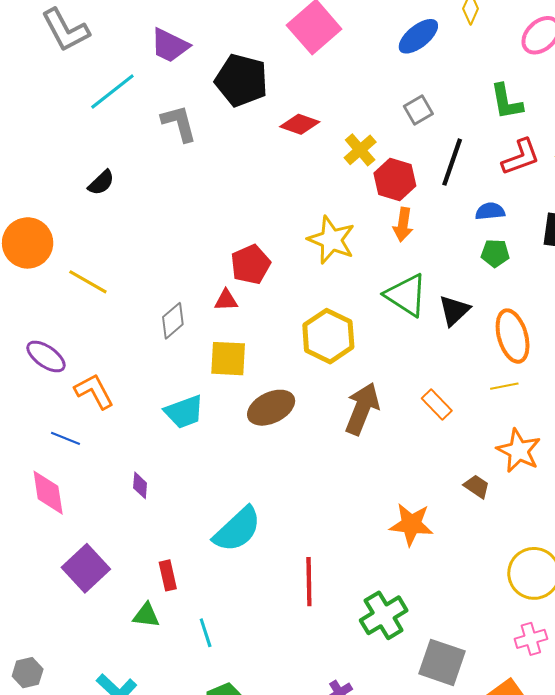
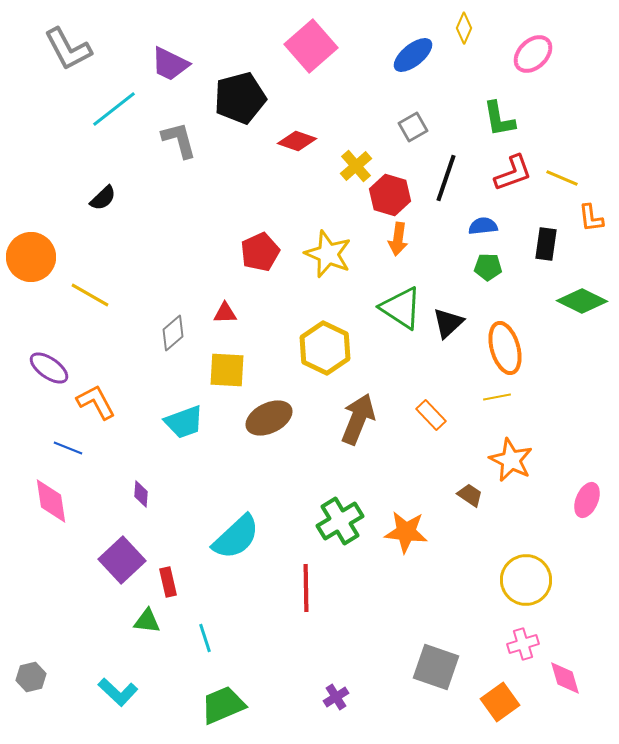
black pentagon: (241, 80) -> (240, 98), turned -30
red pentagon: (251, 264) -> (260, 252), moved
purple square: (86, 568) -> (122, 560), moved
green cross: (384, 615) -> (340, 521), moved

